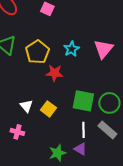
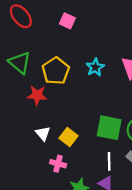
red star: (54, 73) -> (37, 95), moved
pink cross: (17, 132) -> (58, 164), moved

